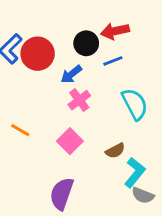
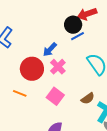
red arrow: (115, 31) -> (87, 14), moved
black circle: (86, 43) -> (73, 25), moved
red circle: (38, 54) -> (32, 69), moved

